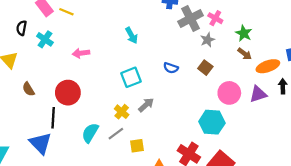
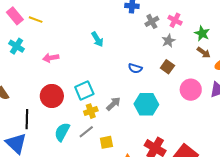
gray cross: (191, 19) -> (152, 21), size x0.6
cyan square: (131, 77) -> (84, 90), moved
red circle: (68, 93) -> (52, 96), moved
yellow cross: (122, 112) -> (91, 111), turned 32
cyan hexagon: (212, 122) -> (146, 104), moved

